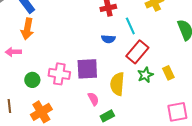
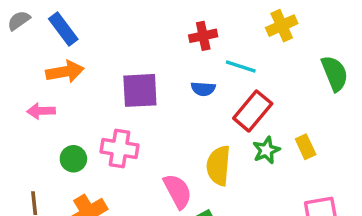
cyan line: (130, 26) -> (241, 67), turned -48
orange arrow: (27, 29) -> (65, 72), turned -110
purple square: (87, 69) -> (140, 90), moved
pink semicircle: (93, 99) -> (178, 191), size x1.5

